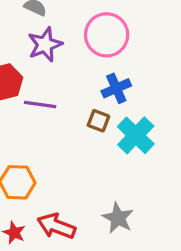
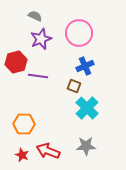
cyan cross: (136, 135) -> (87, 108), moved
gray star: (118, 218) -> (86, 146), turned -30

